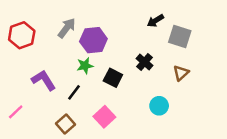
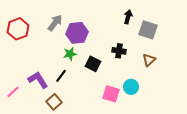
black arrow: (155, 21) -> (128, 17), turned 136
black cross: (144, 62) -> (119, 51), turned -32
purple L-shape: (44, 80) -> (38, 80), moved
pink square: (104, 117) -> (111, 94), moved, turned -30

